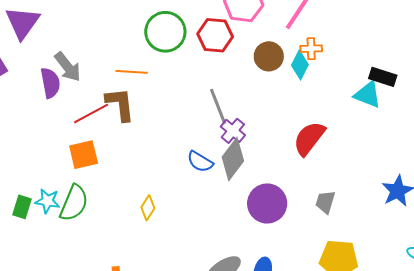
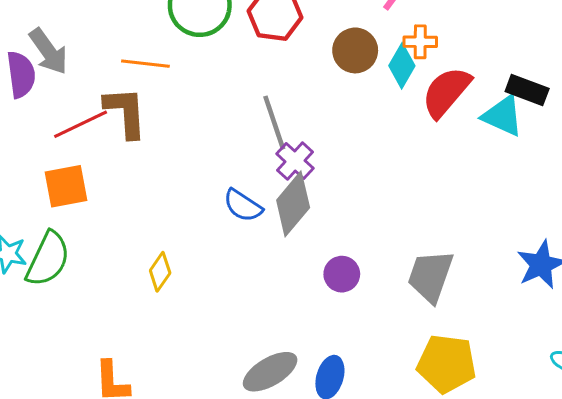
red semicircle: (309, 138) -> (446, 92), moved
gray trapezoid: (325, 202) -> (430, 276), size x1.5
purple circle: (267, 203) -> (342, 274), size x0.6

